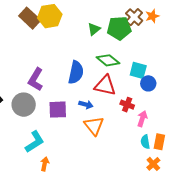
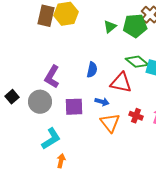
brown rectangle: (30, 18) -> (46, 16), turned 60
green diamond: (108, 60) -> (137, 62), moved
blue semicircle: (76, 72) -> (92, 70), size x0.7
red cross: (127, 105) -> (136, 116), moved

